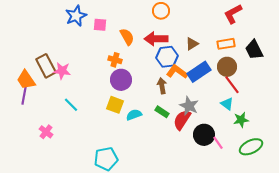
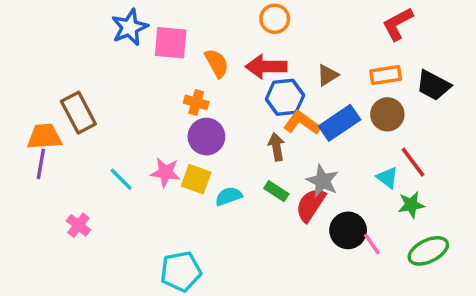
pink square: (100, 25) -> (171, 43), size x1.5
black trapezoid: (254, 50) -> (433, 85), turned -35
pink star: (62, 71) -> (165, 172), moved
orange trapezoid: (26, 80) -> (44, 137), turned 120
red line: (232, 85) -> (413, 162), moved

